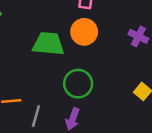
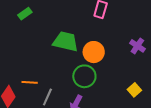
orange circle: (84, 32) -> (94, 52), moved

